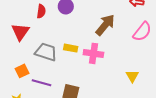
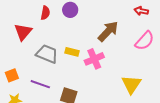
pink cross: (93, 53) -> (94, 59), turned -36
orange square: (22, 71) -> (12, 75), moved
yellow triangle: (132, 76) -> (131, 84), size x1.5

